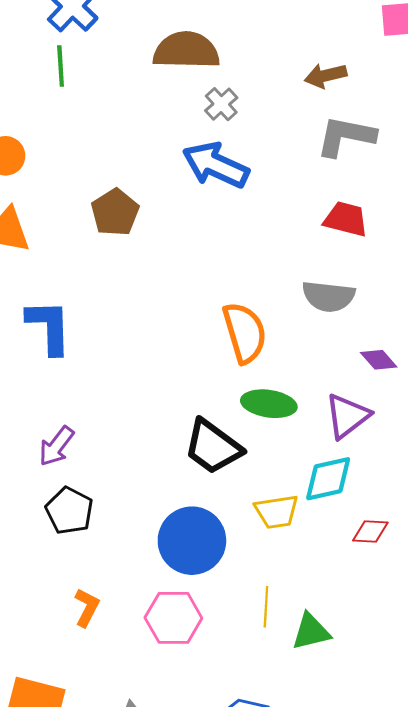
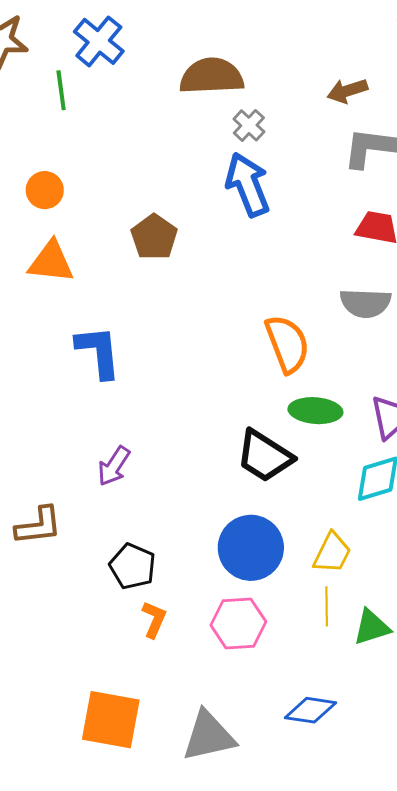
green line: (61, 66) -> (61, 90), moved
blue arrow: (216, 165) -> (248, 185), turned 48
black pentagon: (69, 511) -> (133, 566), moved
yellow trapezoid: (277, 512) -> (332, 553), moved, turned -51

